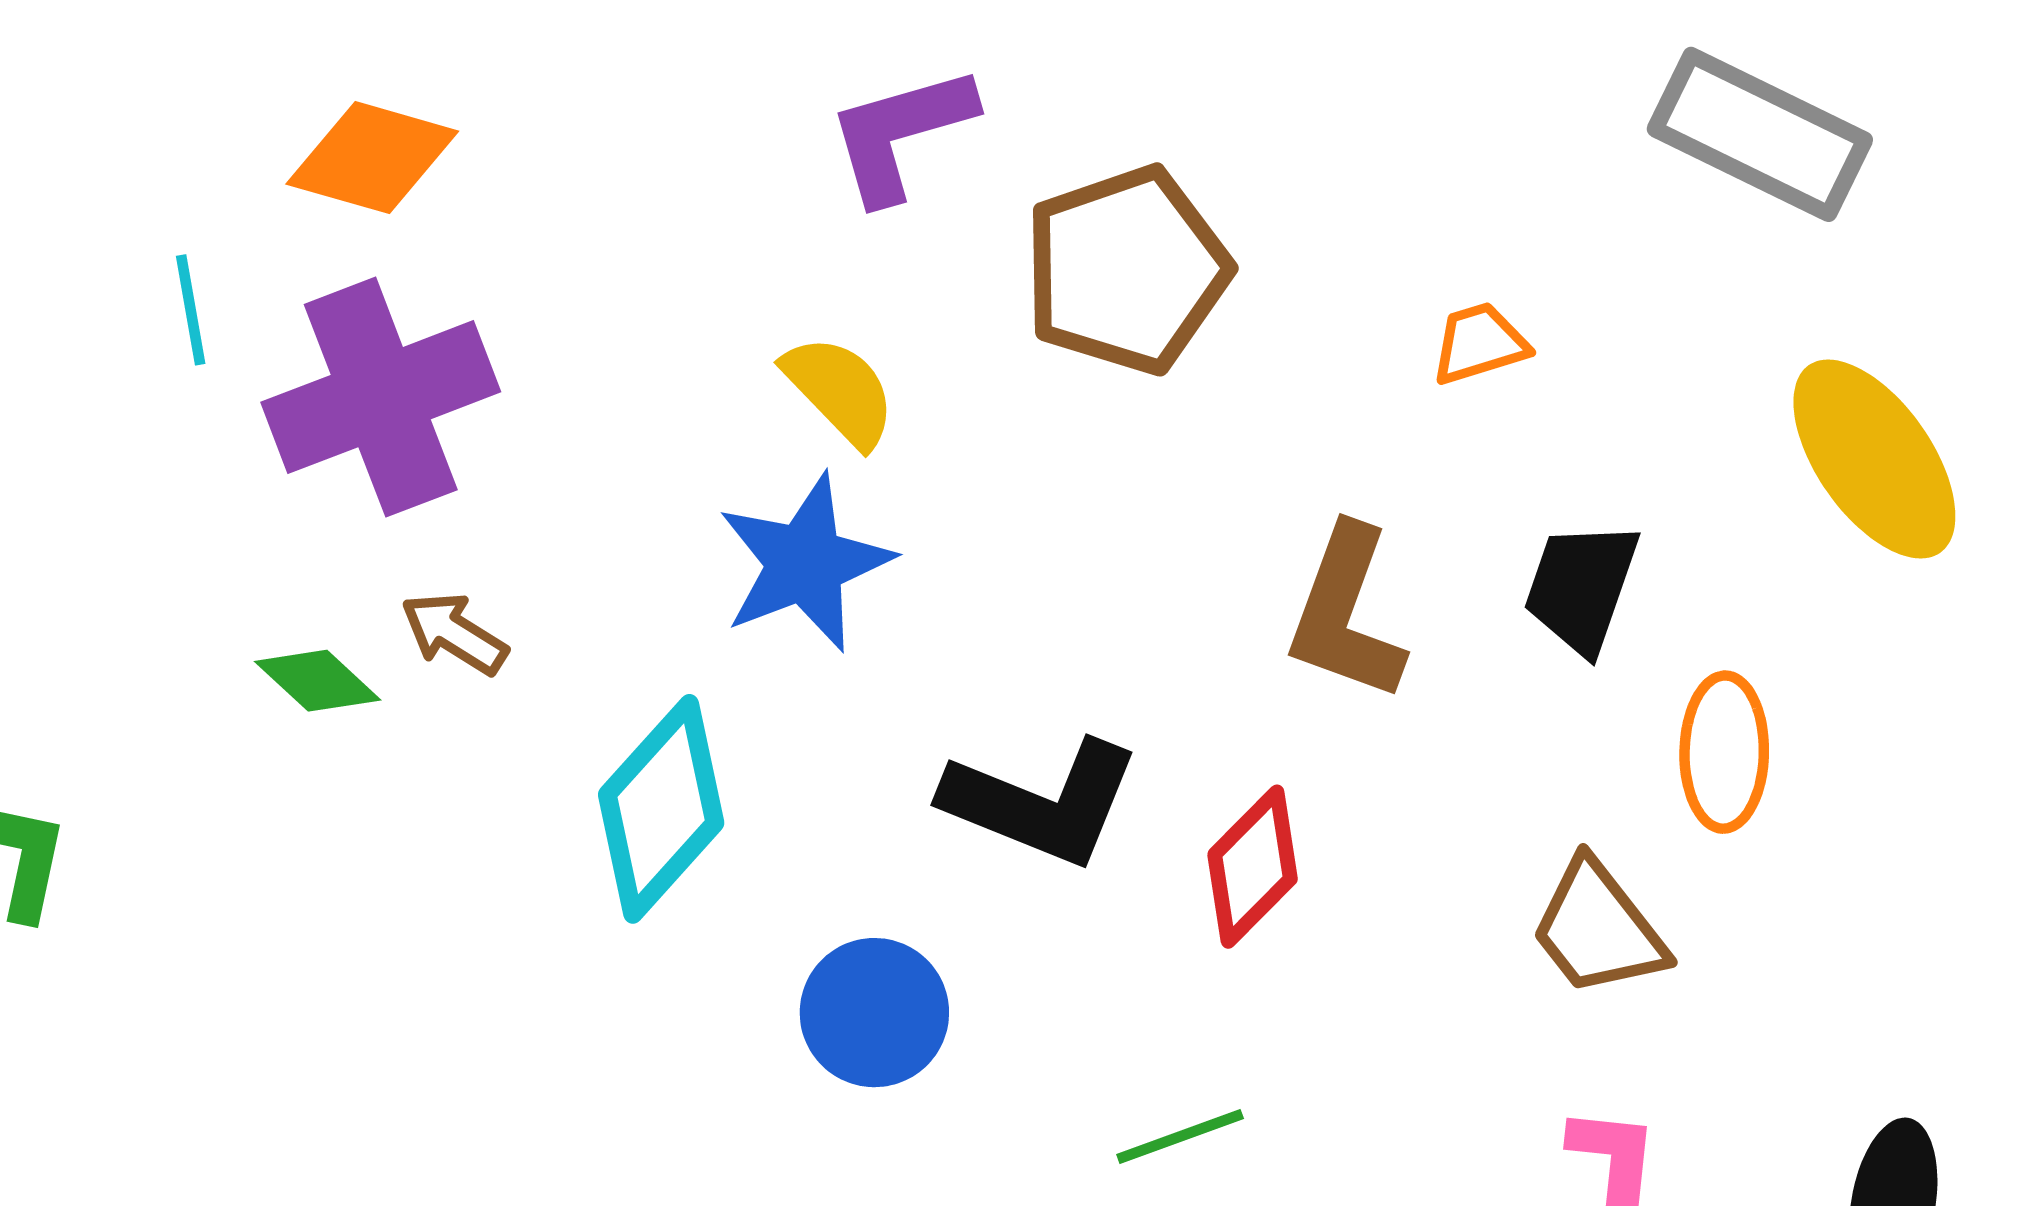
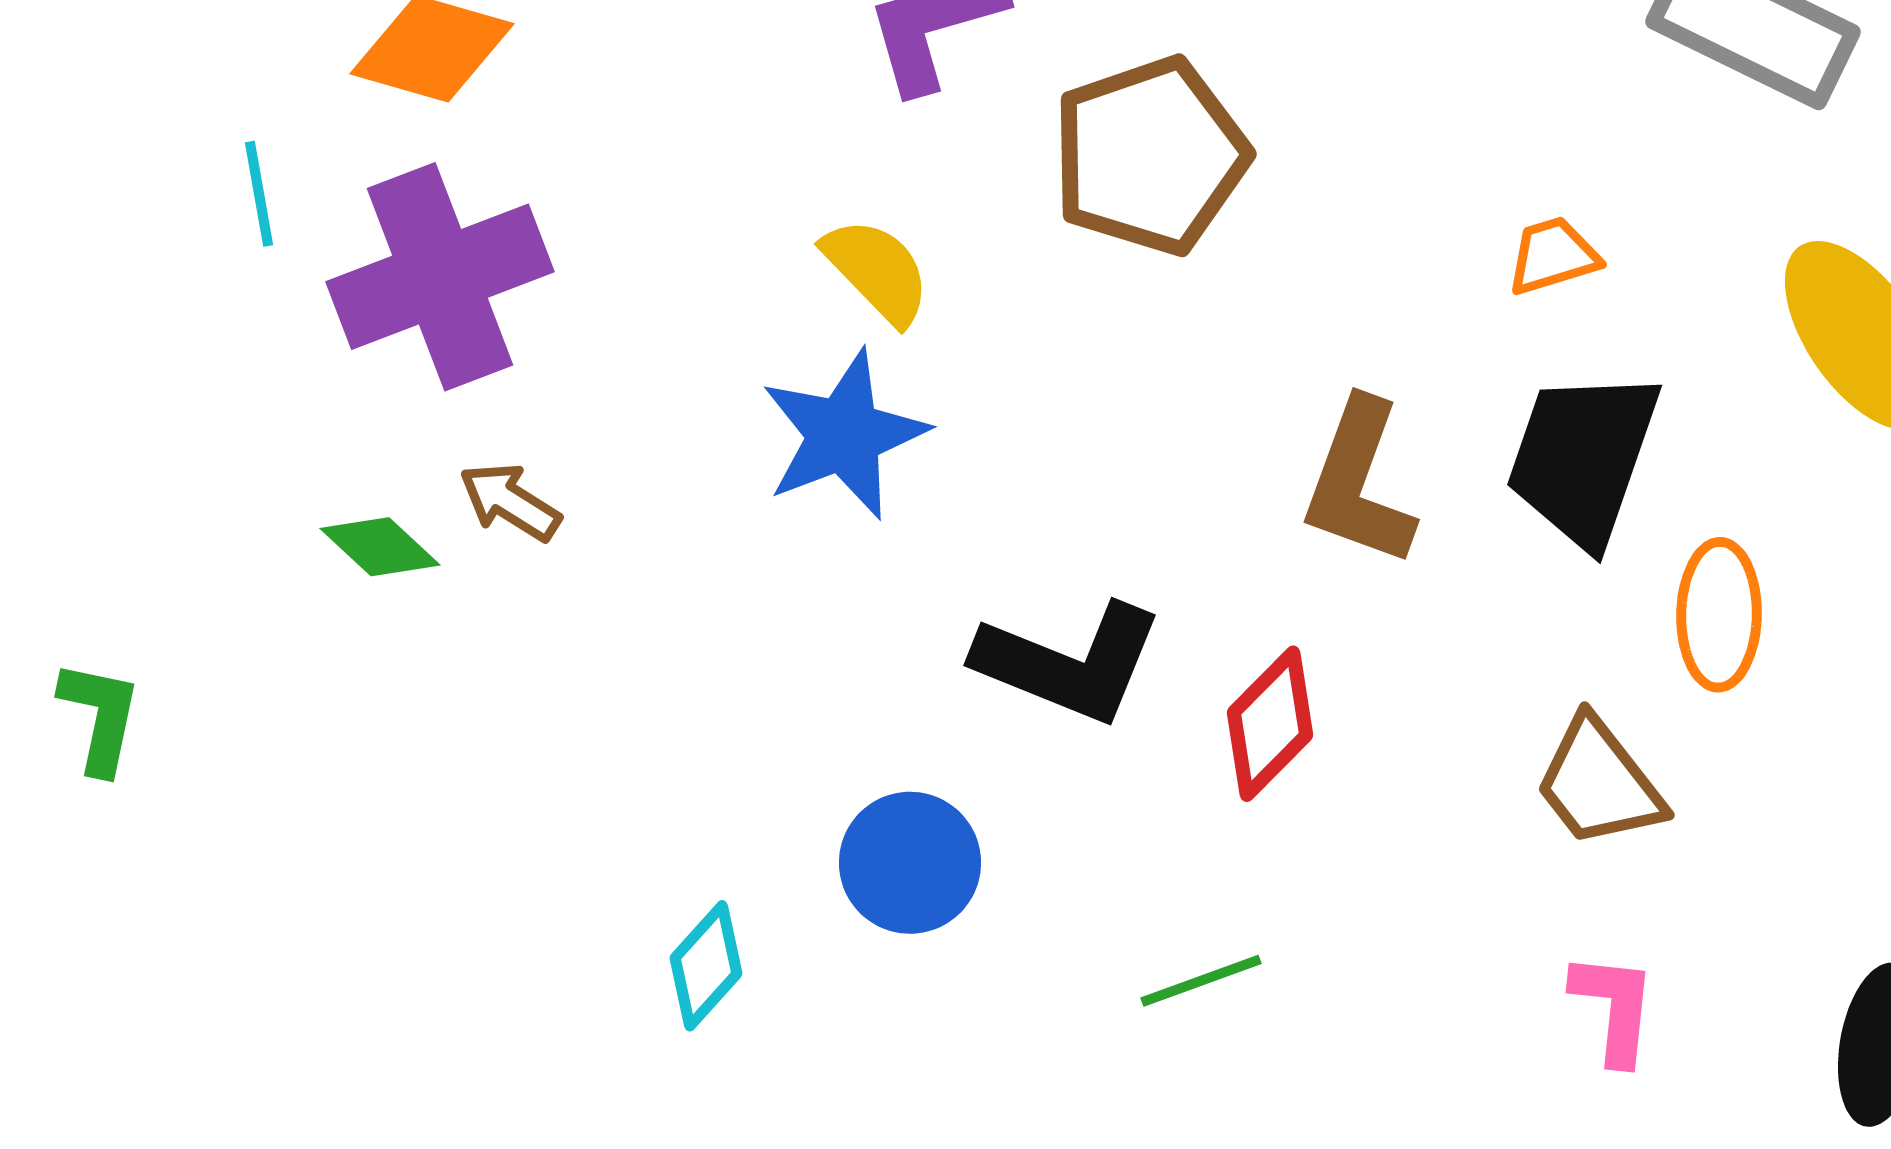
orange trapezoid: (1479, 343) -> (1553, 256), moved
black trapezoid: (1581, 587) -> (1583, 458), size x1.4
cyan diamond: (661, 809) -> (706, 966), moved, size x0.6

